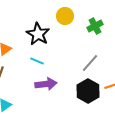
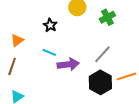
black star: (38, 34) -> (50, 25), size x0.6
purple arrow: (46, 84) -> (68, 64), moved

